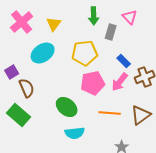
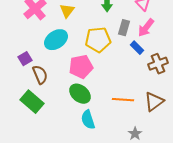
gray rectangle: (111, 32) -> (124, 28), moved
pink arrow: (120, 82) -> (146, 28), moved
pink pentagon: (93, 83) -> (81, 67), moved
cyan semicircle: (75, 133) -> (88, 120), turned 78

